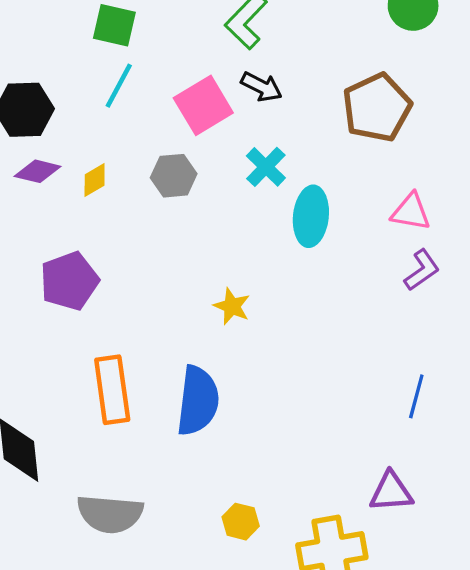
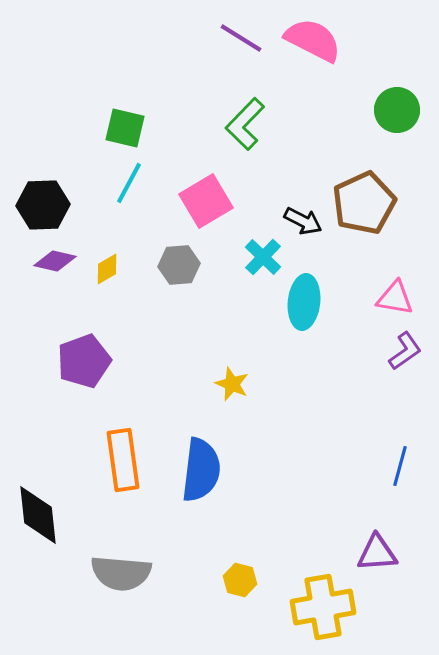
black arrow: (262, 87) -> (303, 221), moved

